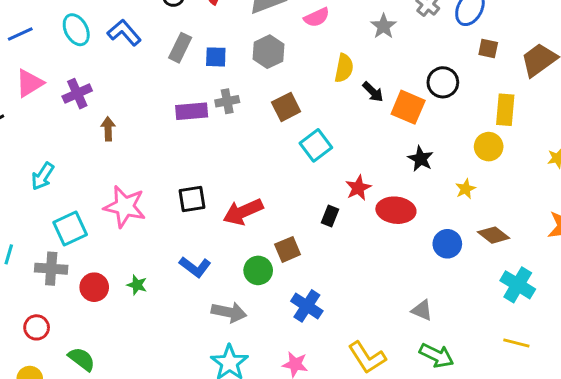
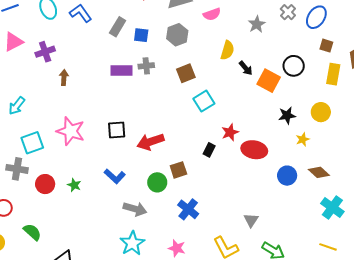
yellow rectangle: (505, 110) -> (333, 74), moved
black star: (421, 159) -> (287, 115), moved, turned 30
gray triangle: (422, 310) -> (251, 220), moved, turned 35

